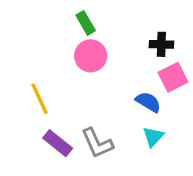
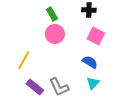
black cross: (161, 44) -> (89, 10), moved
pink square: (173, 77) -> (96, 36), moved, turned -36
yellow line: (40, 99) -> (24, 60), turned 54

